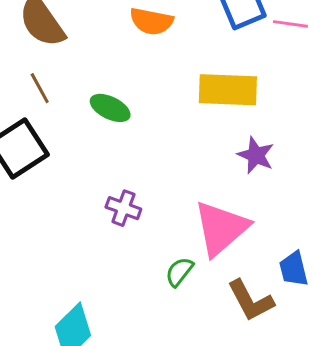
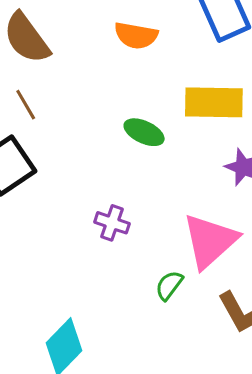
green ellipse: (110, 108) -> (144, 132), moved

